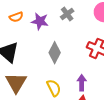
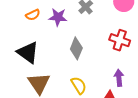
purple arrow: (82, 83) -> (119, 78), moved

